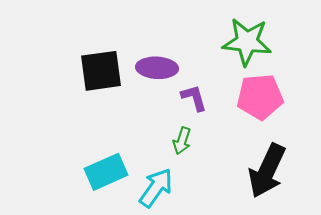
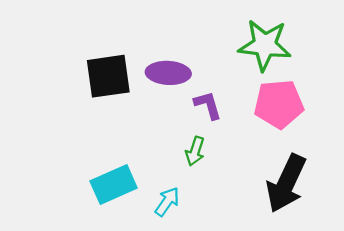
cyan arrow: (156, 188) -> (167, 202), size x0.7

